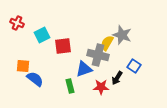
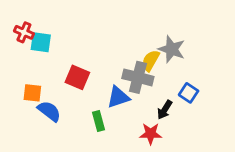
cyan square: (42, 35) -> (41, 42), moved, turned 35
red square: (63, 46) -> (77, 77), moved, turned 30
red star: (101, 87) -> (151, 134), moved

